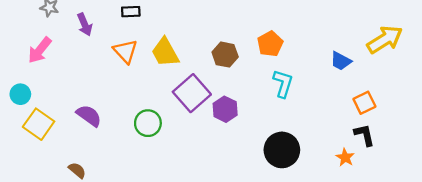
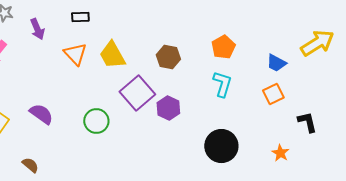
orange pentagon: (270, 44) -> (223, 47), moved
orange square: (364, 103) -> (273, 94), moved
black L-shape: (364, 135) -> (307, 122), moved

